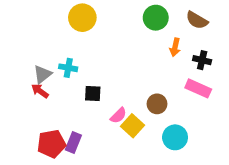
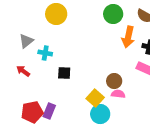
orange arrow: (175, 47) -> (128, 37), size x1.5
gray triangle: (42, 74) -> (26, 41), moved
pink semicircle: (118, 115) -> (118, 94), moved, turned -128
cyan circle: (175, 137) -> (100, 114), moved

